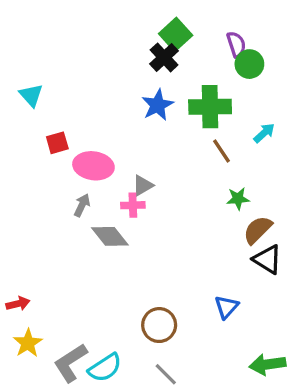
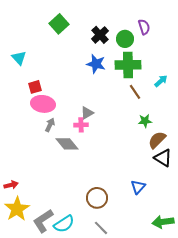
green square: (176, 34) -> (59, 24), moved
green circle: (249, 64) -> (125, 39), moved
blue star: (157, 105) -> (96, 64), turned -30
pink ellipse: (93, 166) -> (43, 104), moved
yellow star: (28, 343) -> (17, 209), size x1.4

